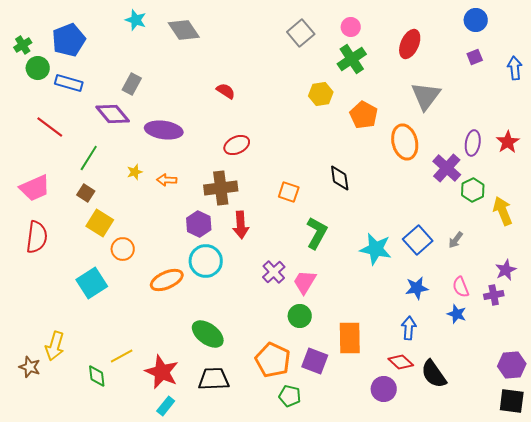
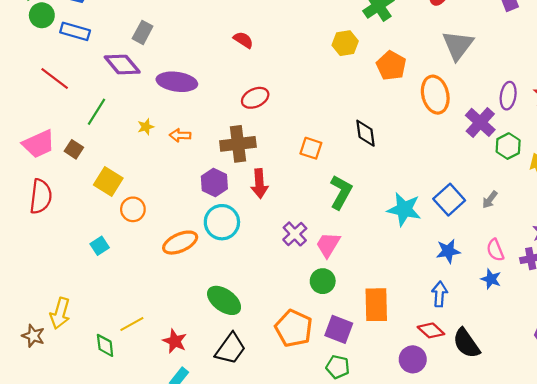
brown square: (86, 193) -> (74, 149), moved
cyan square: (92, 283) -> (100, 246), size x0.6
red star: (162, 372) -> (175, 341), size x0.7
black trapezoid: (214, 379) -> (230, 349), turned 128
green pentagon: (290, 396) -> (338, 367), moved

